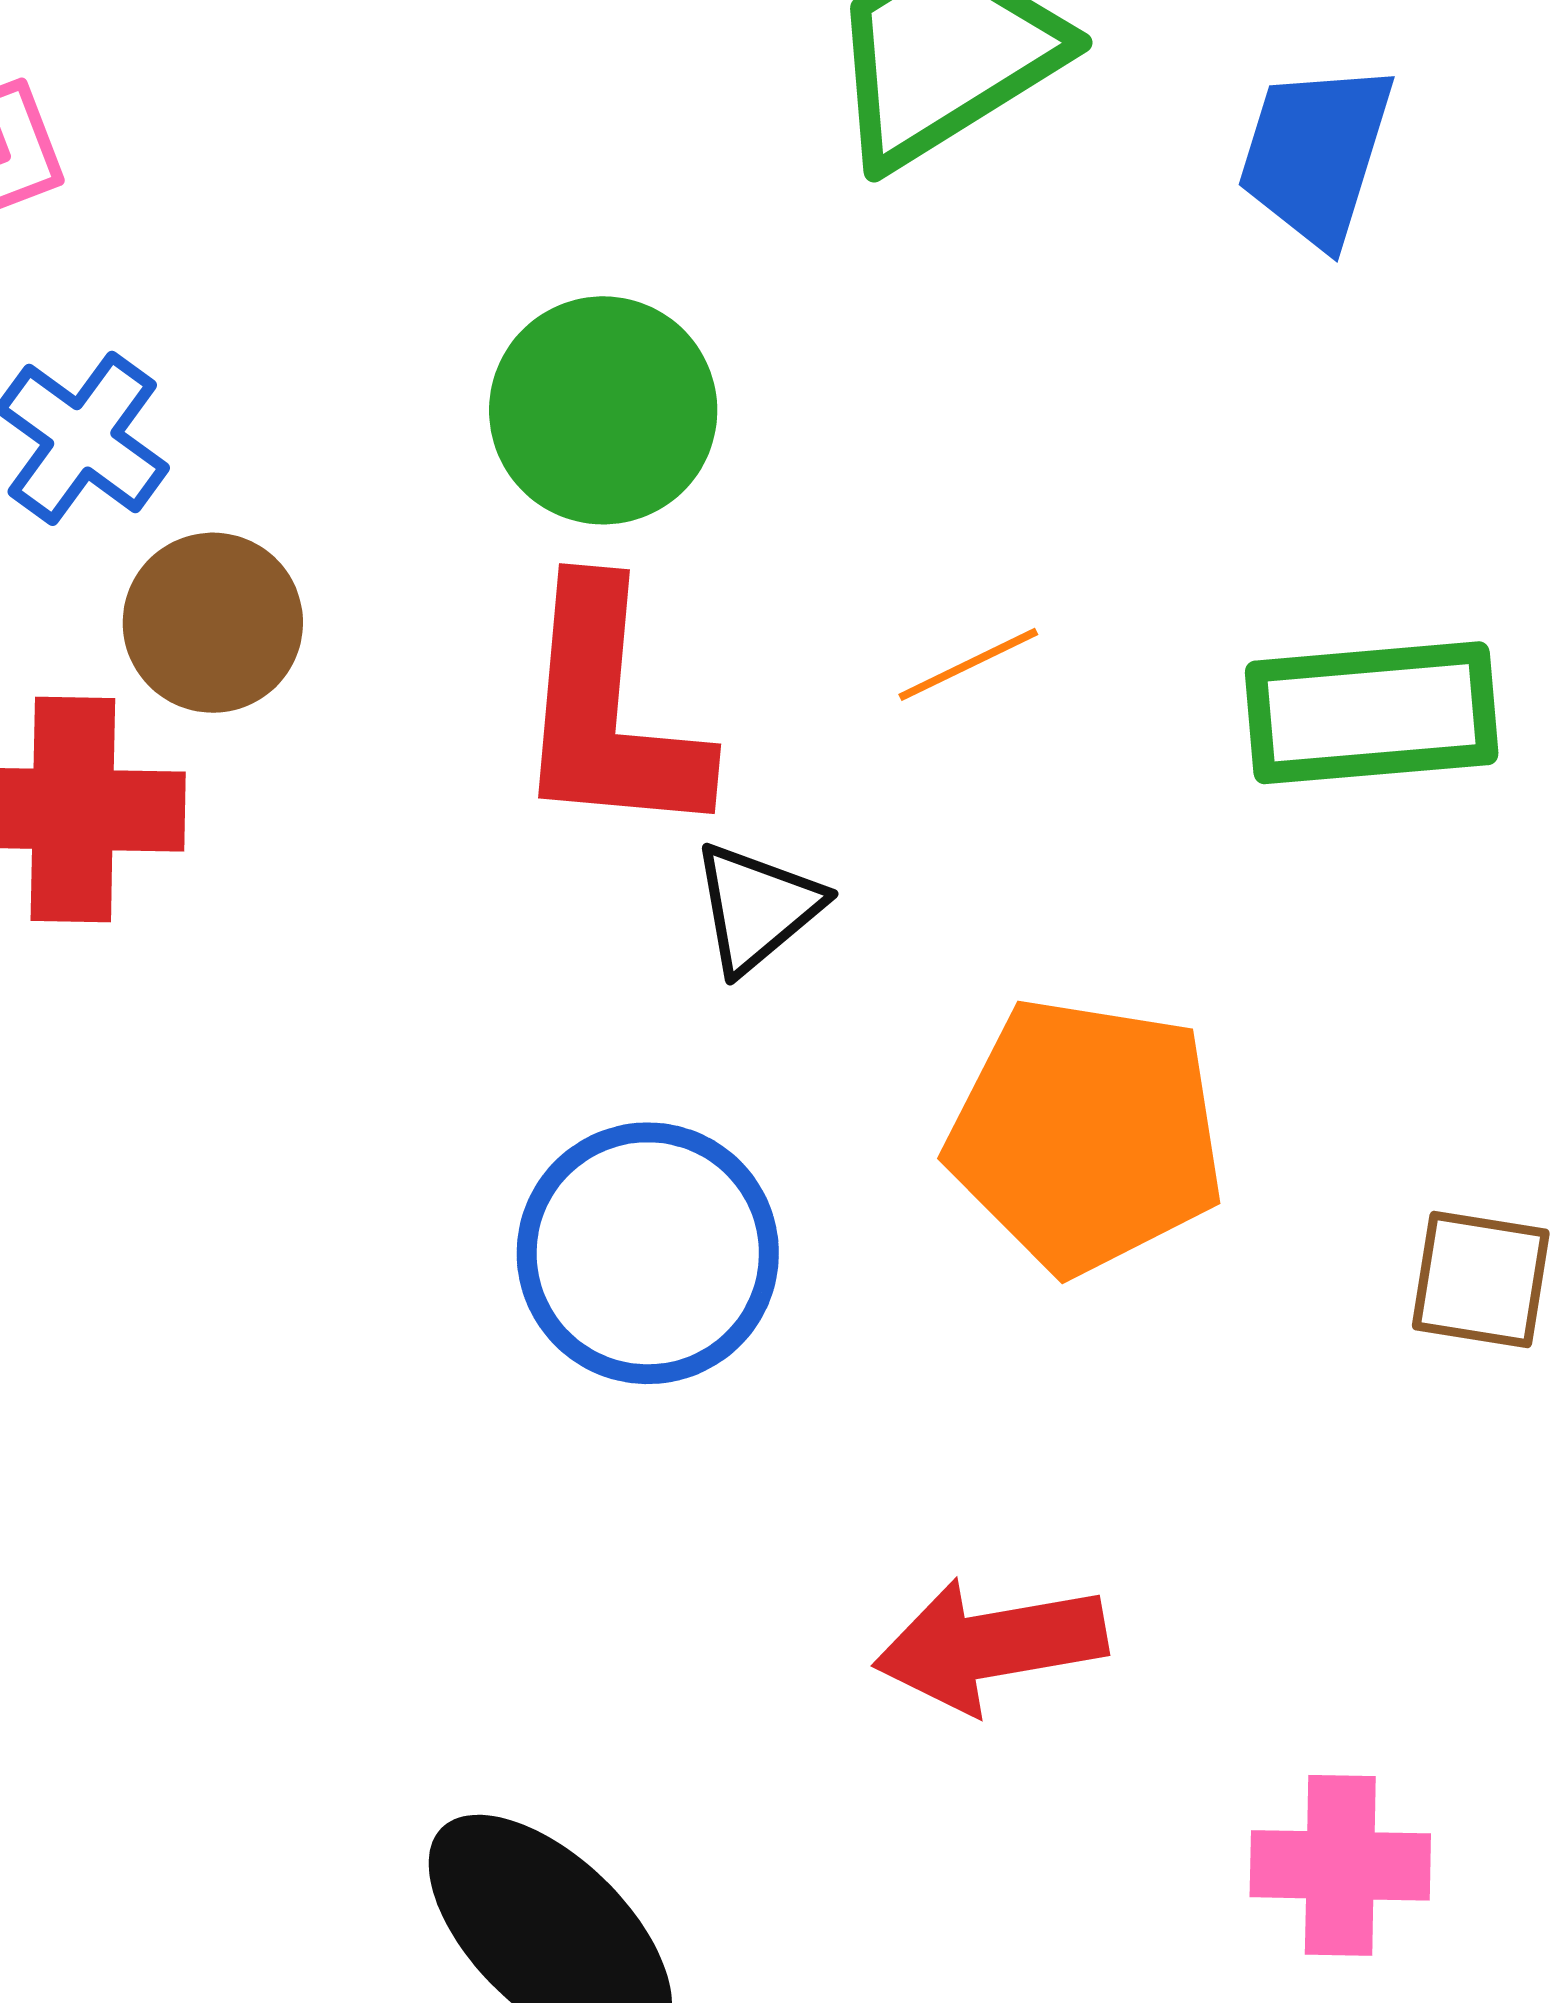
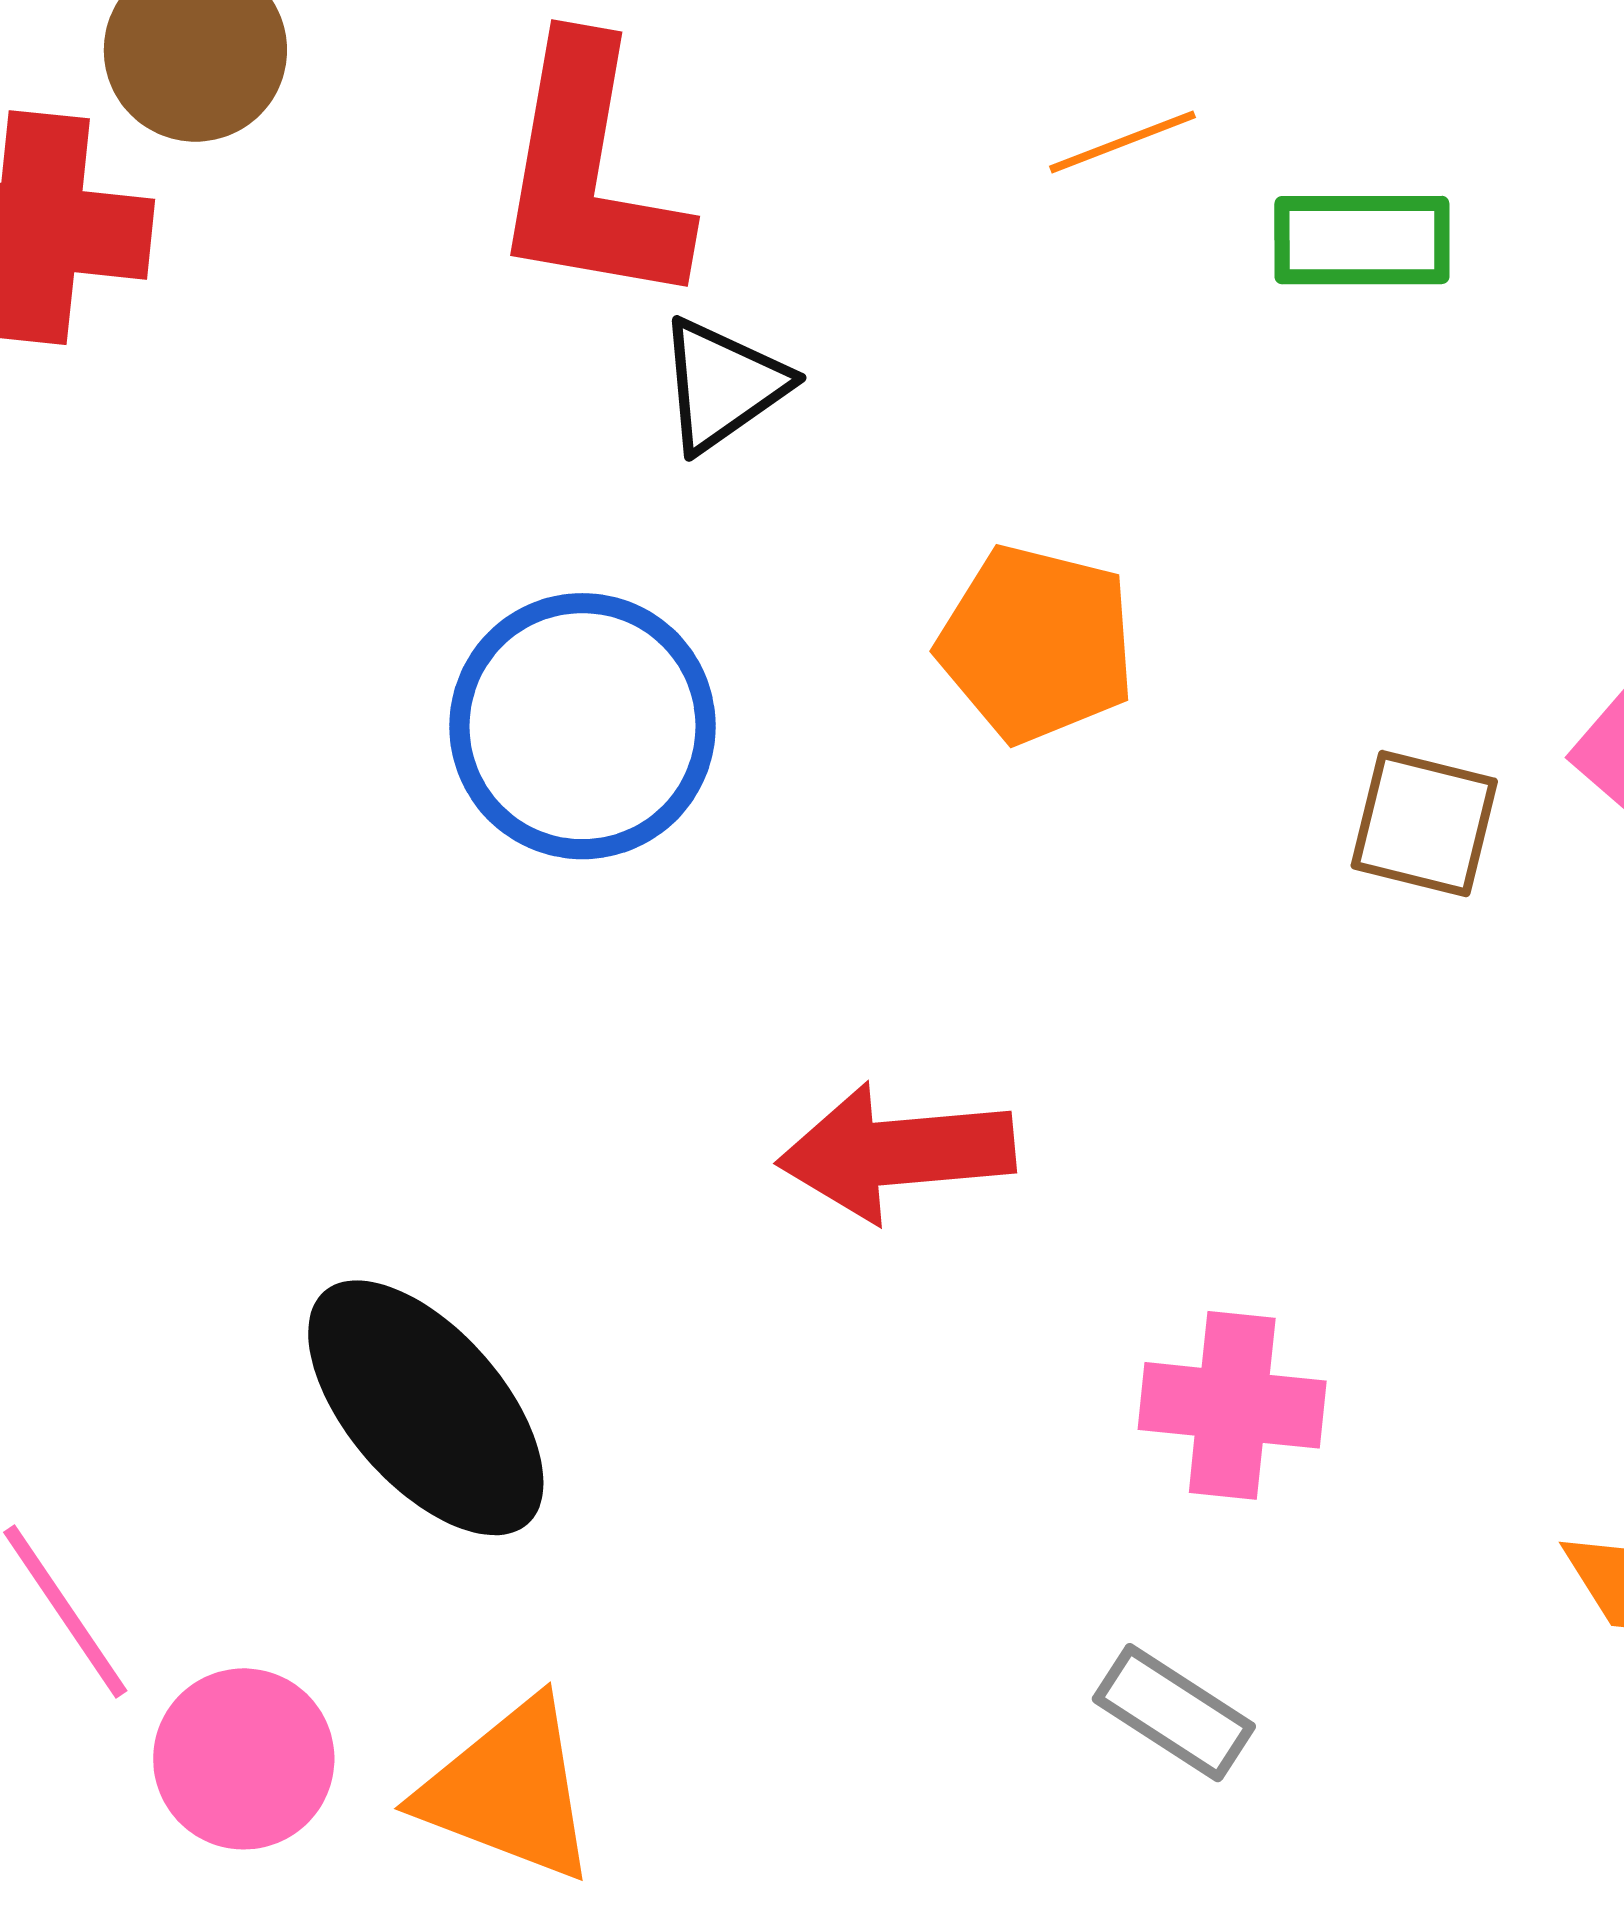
orange line: (968, 664) -> (1122, 142), moved
green rectangle: (1372, 713) -> (1362, 240), size x0.7
orange pentagon: (1086, 1135) -> (1037, 644), size x0.7

